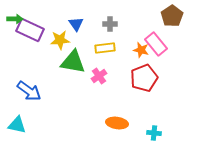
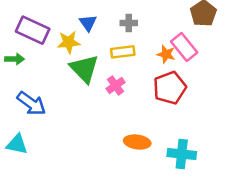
green arrow: (15, 19) -> (15, 59), moved
green triangle: (73, 62) -> (84, 69), turned 36
cyan cross: (154, 133) -> (182, 154), size x1.6

